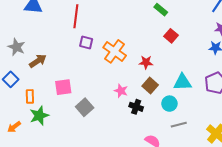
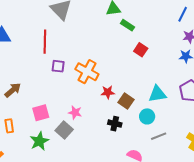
red star: (146, 62) -> (108, 92), moved
pink star: (121, 91) -> (75, 112), moved
green star: (39, 116) -> (39, 141), moved

